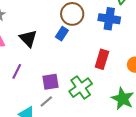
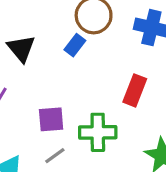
green cross: (81, 88) -> (98, 132), turned 30
gray line: (46, 101) -> (55, 156), moved

